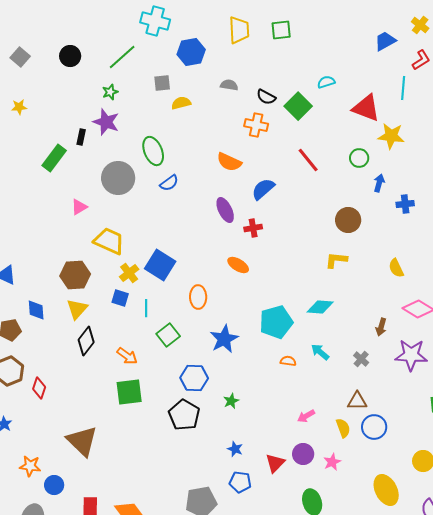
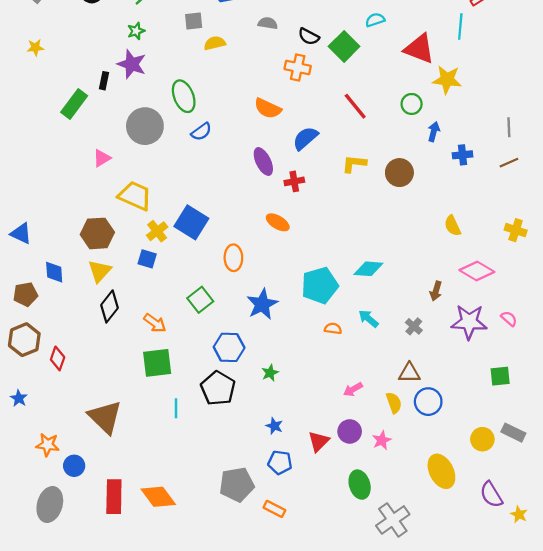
yellow L-shape: (336, 260) -> (354, 164), moved
cyan line: (146, 308) -> (176, 408), moved

